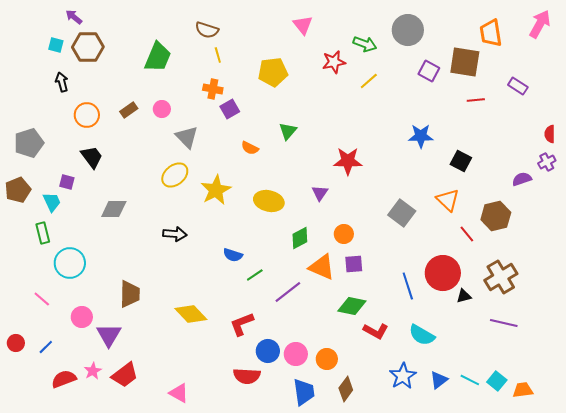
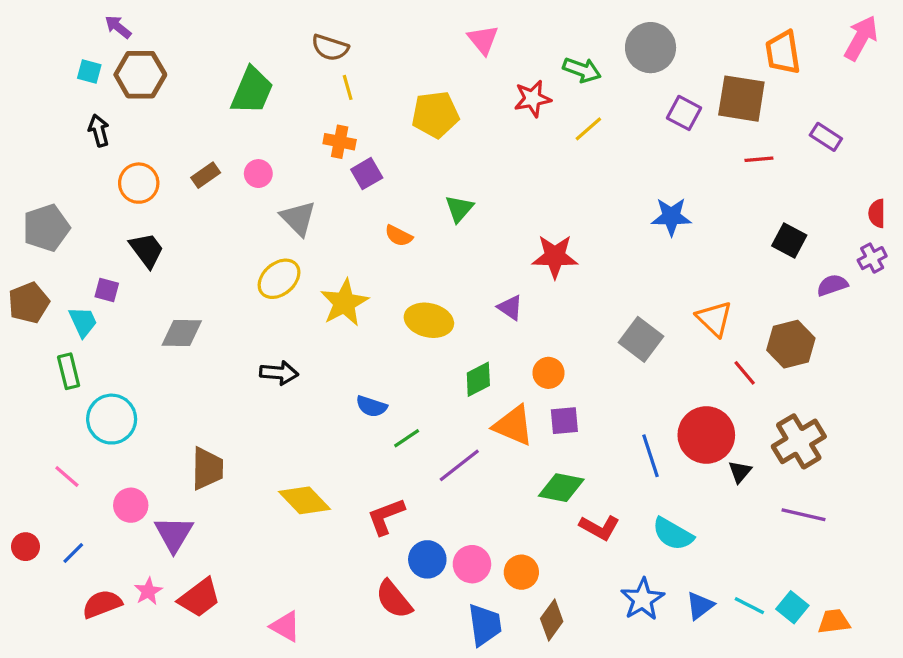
black square: (461, 161) -> (789, 241), moved
purple triangle: (320, 193) -> (510, 307), turned -30
black triangle: (464, 296) -> (740, 472), turned -35
red semicircle: (247, 376) -> (394, 599), turned 48

